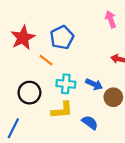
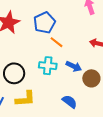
orange line: (46, 60) -> (57, 42), moved
yellow L-shape: (62, 110) -> (25, 99), moved

